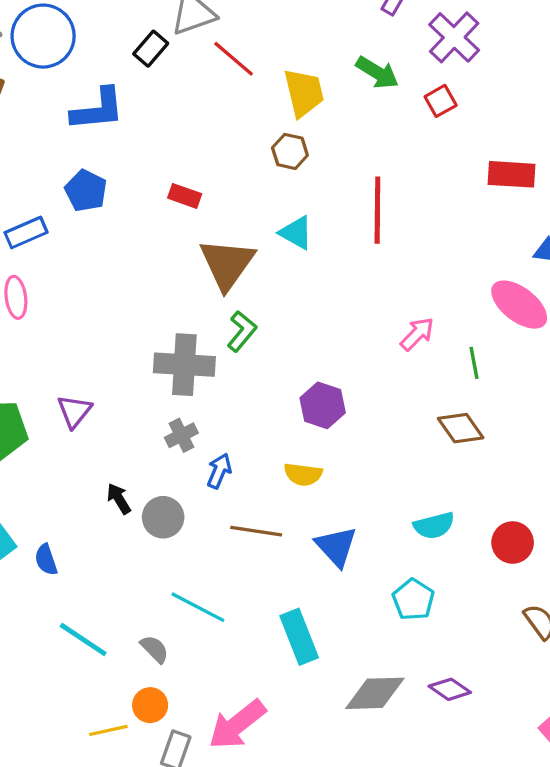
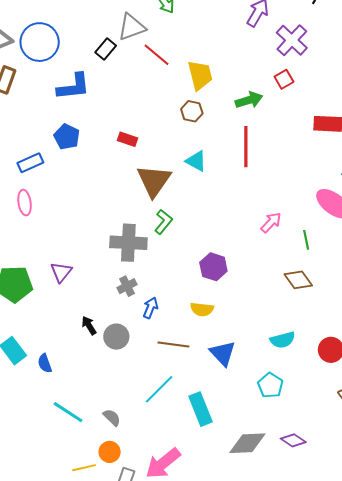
green arrow: (377, 73) -> (249, 100), moved, turned -48
cyan line: (198, 607) -> (159, 389), moved, turned -72

